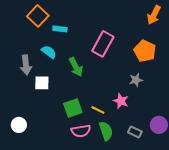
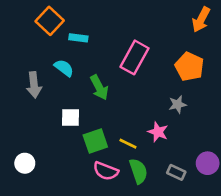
white square: (42, 83) -> (70, 118), moved
pink semicircle: (81, 131) -> (106, 171), turned 30

